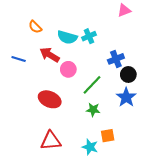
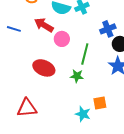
green line: (92, 85) -> (85, 54), turned -30
green star: (93, 110) -> (77, 76), moved
red triangle: (51, 141) -> (27, 108), moved

